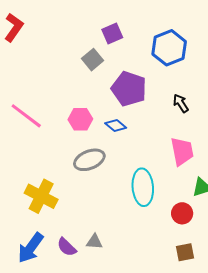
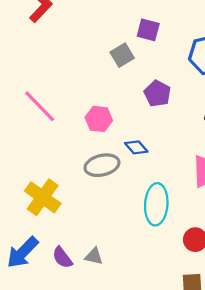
purple square: (112, 34) -> (148, 30), turned 30
purple pentagon: (129, 89) -> (157, 94), size x0.7
blue diamond: (116, 125) -> (136, 147), moved

